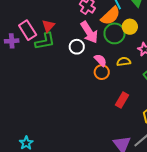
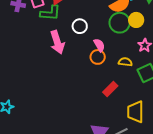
pink arrow: (89, 32) -> (57, 42), moved
yellow semicircle: (124, 62) -> (125, 62), moved

